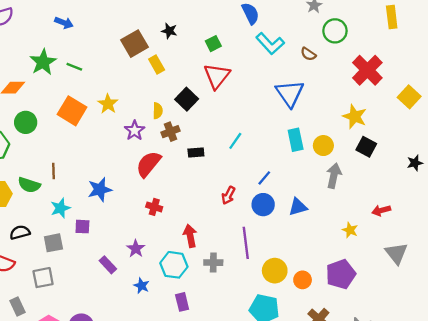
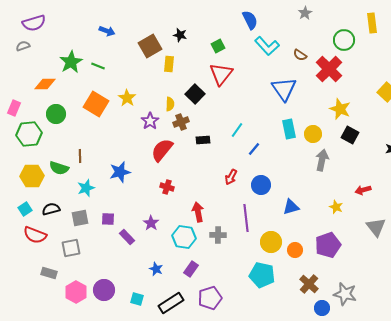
blue arrow: (64, 23) -> (107, 31), moved
green circle: (335, 31) -> (344, 40), moved
yellow rectangle: (157, 64) -> (169, 64), turned 35
red cross: (367, 70) -> (329, 69), moved
blue line: (264, 178) -> (254, 149), moved
blue triangle: (298, 207) -> (291, 207), moved
purple square: (82, 227) -> (108, 219), moved
blue star: (141, 286) -> (156, 269), moved
purple rectangle: (182, 302) -> (191, 269), turned 49
gray rectangle: (18, 307) -> (49, 273), turned -49

